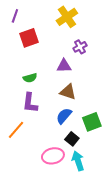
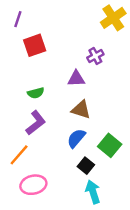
yellow cross: (67, 17) -> (113, 18), moved
purple L-shape: (30, 103) -> (36, 123), turned -135
green square: (92, 122) -> (110, 145), turned -30
pink ellipse: (53, 156) -> (33, 185), moved

